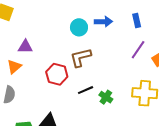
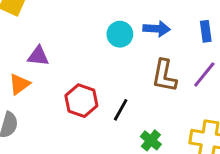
brown L-shape: (81, 57) -> (164, 76), moved, turned -70
black line: (86, 90) -> (121, 110), moved, turned -42

